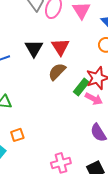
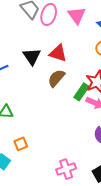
red triangle: (60, 47) -> (58, 53), turned -36

